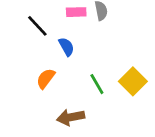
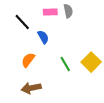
brown arrow: (71, 117) -> (31, 88), moved

